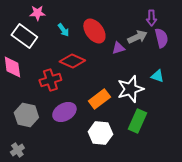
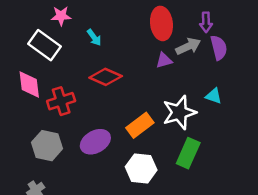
red ellipse: (94, 31) -> (161, 23), moved, turned 30
red cross: (50, 80) -> (61, 101), moved

